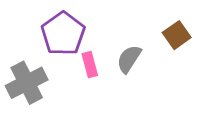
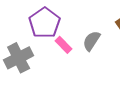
pink rectangle: (90, 65) -> (64, 45), turned -30

